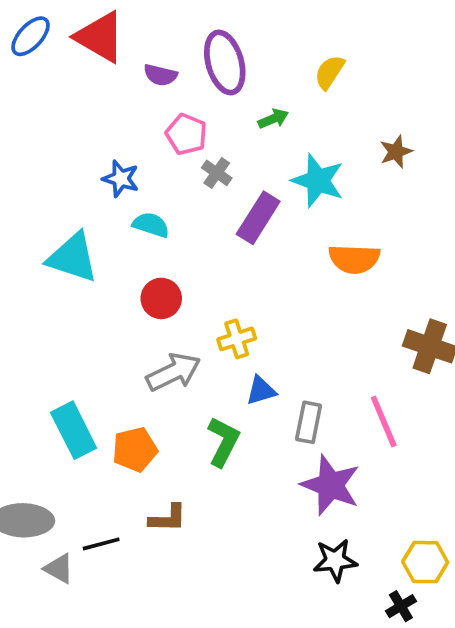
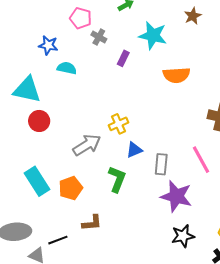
purple rectangle: (258, 218) -> (123, 58), size x0.6
red circle: (161, 298) -> (39, 121), moved

